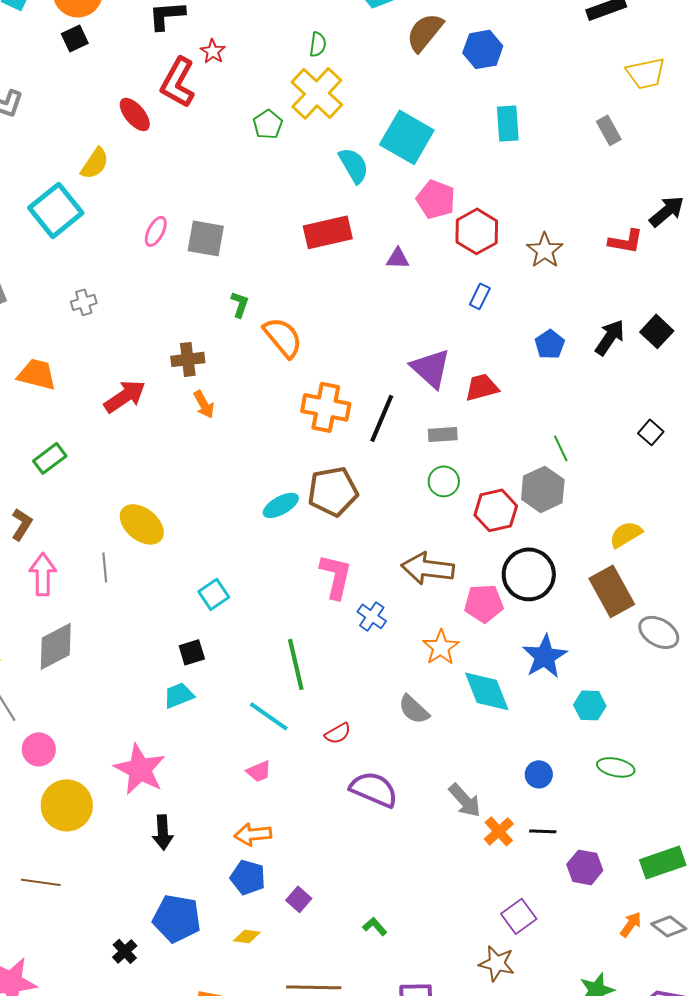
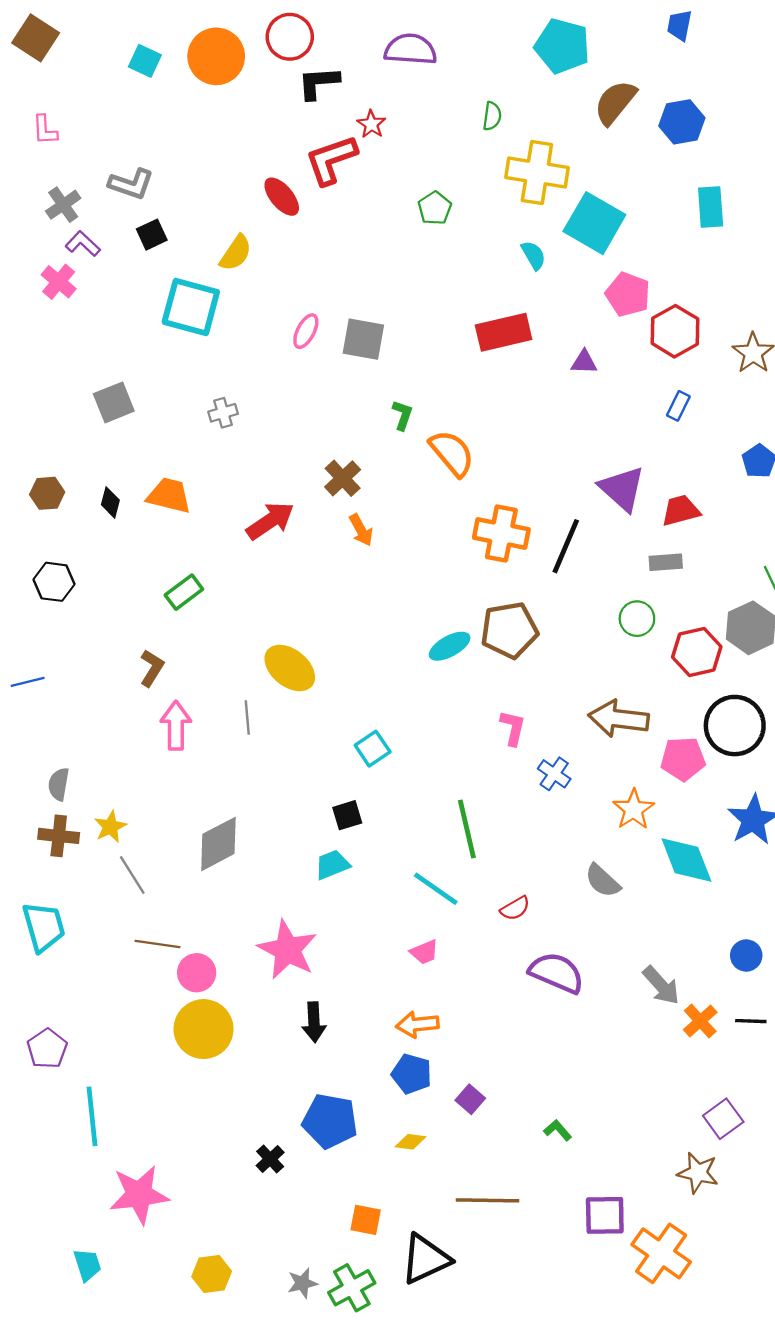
black square: (75, 38) -> (152, 235), moved
red L-shape: (178, 82) -> (331, 160), turned 42
yellow cross: (317, 93) -> (537, 172), moved, turned -34
cyan semicircle: (354, 165) -> (534, 255), size x0.7
cyan square: (56, 210) -> (191, 307), turned -36
brown cross: (188, 359) -> (343, 478), turned -36
gray rectangle: (443, 434) -> (666, 562), moved
pink L-shape: (336, 576) -> (513, 728), size x0.7
gray diamond: (56, 646) -> (218, 844), moved
pink circle: (39, 749) -> (197, 973), moved
yellow circle: (67, 805) -> (204, 1029), moved
brown line: (41, 882) -> (158, 944), moved

